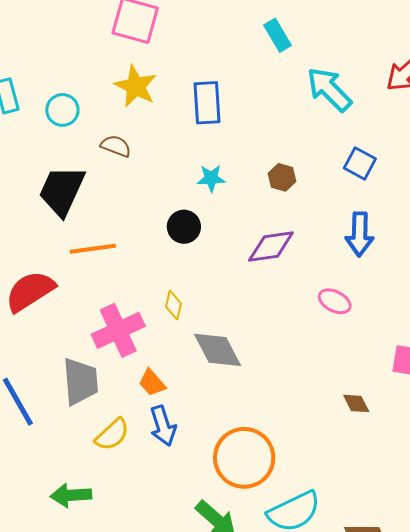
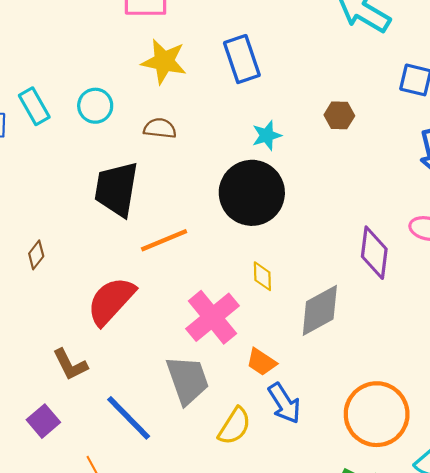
black circle: (184, 227) -> (252, 193), size x1.8
purple diamond: (271, 247) -> (374, 253), moved, turned -60
gray diamond: (217, 350) -> (320, 310), turned -76

